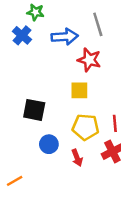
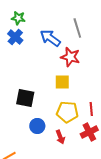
green star: (35, 12) -> (18, 18), moved
blue arrow: (65, 37) -> (50, 38), turned -140

